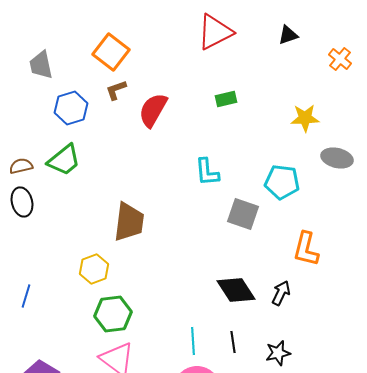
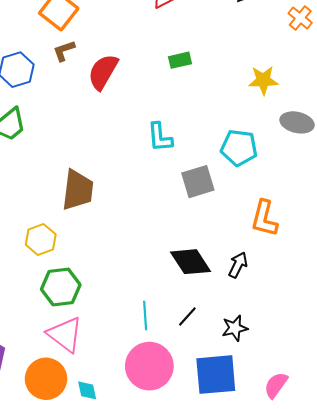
gray square: (243, 214) -> (198, 182), turned -36
black line: (233, 342) -> (187, 317), turned 50

